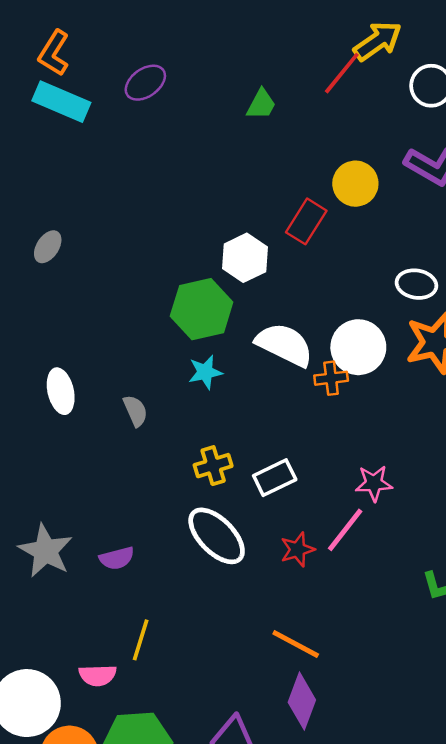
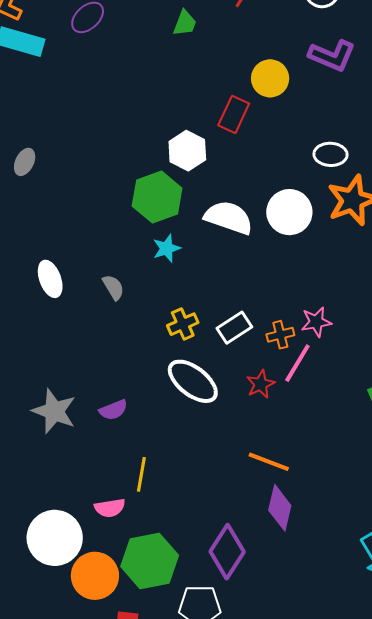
orange cross: (331, 378) -> (280, 335), moved

